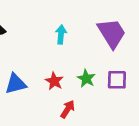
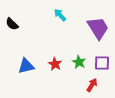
cyan arrow: (61, 34) -> (60, 15), moved, turned -48
red arrow: (68, 109) -> (92, 85), moved

